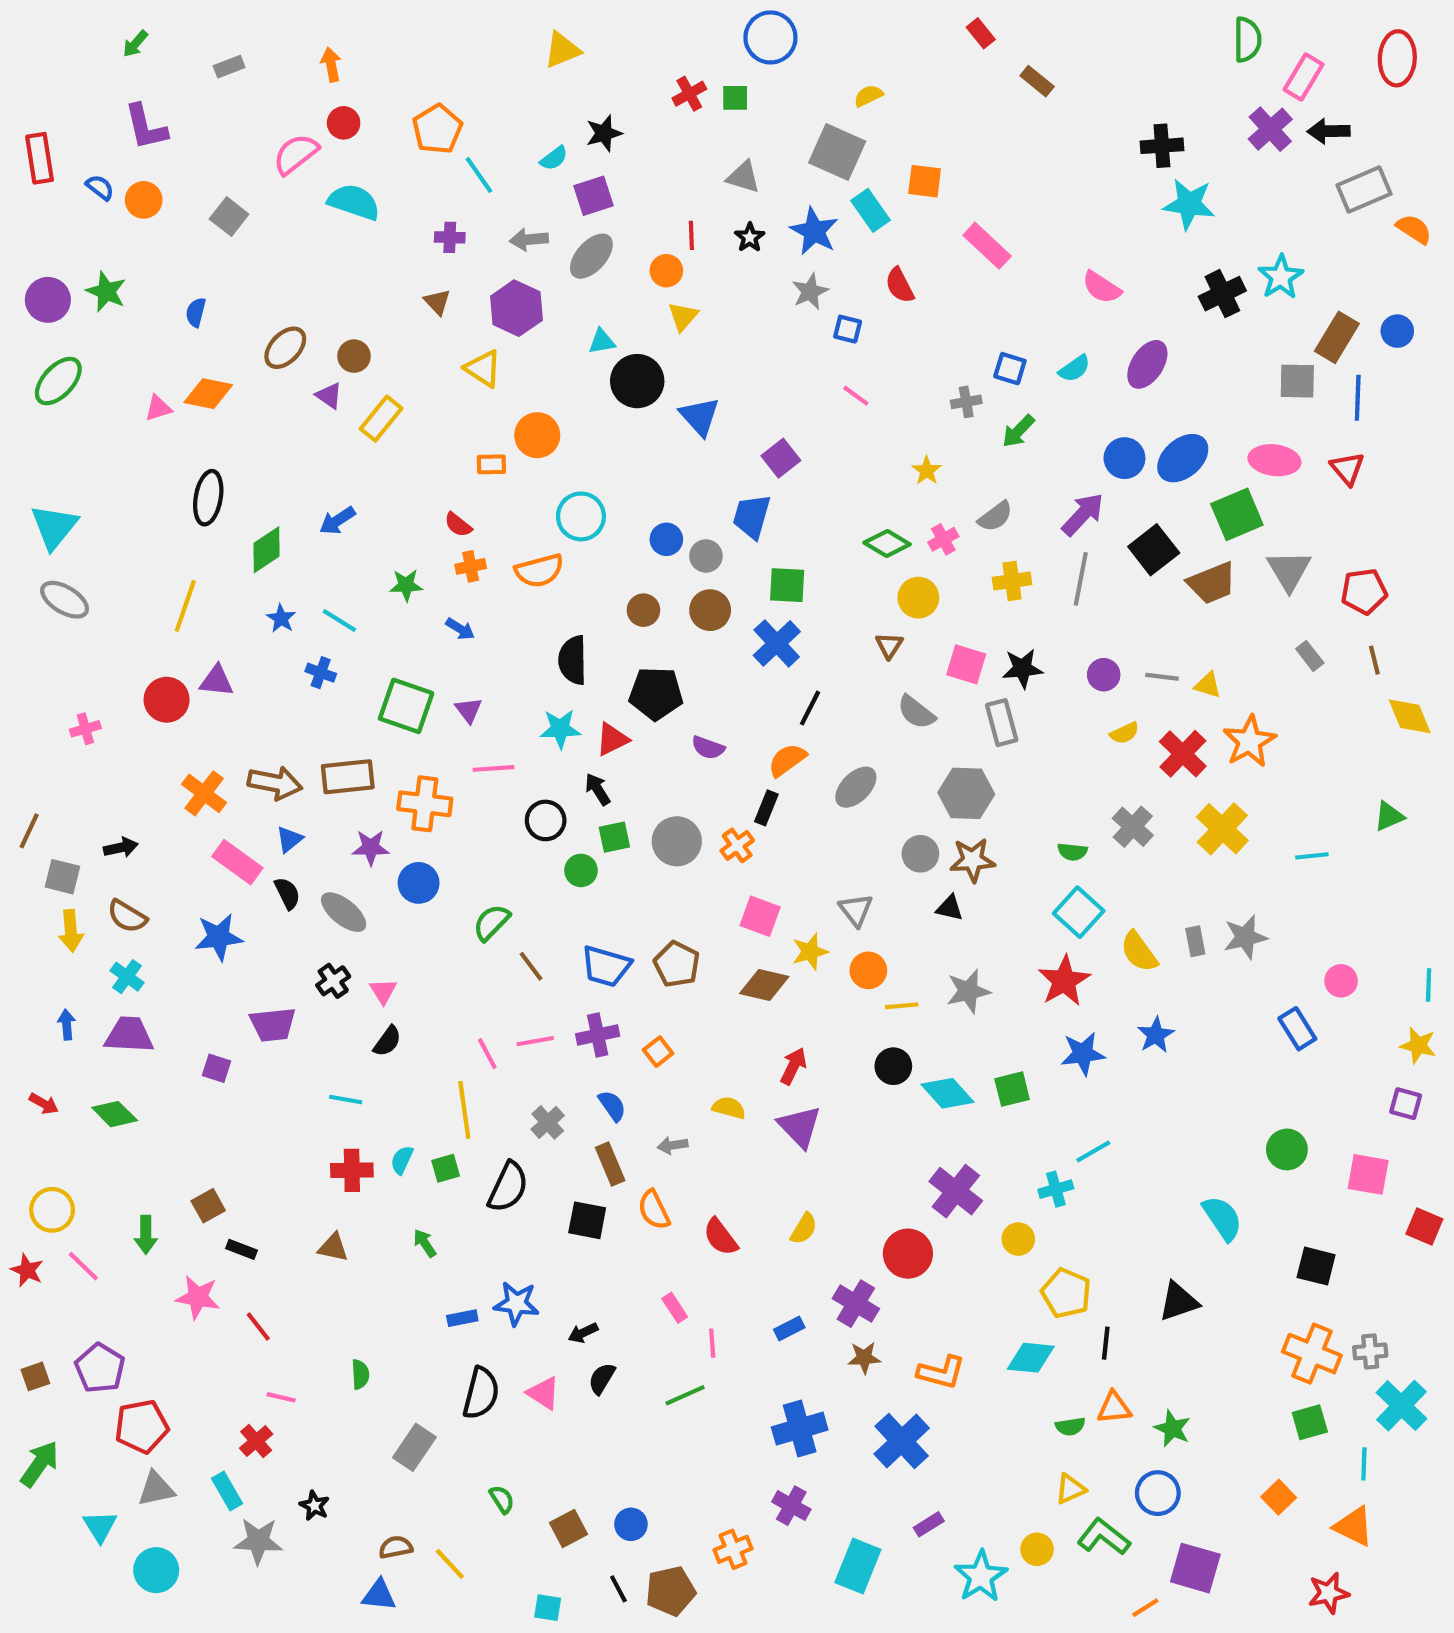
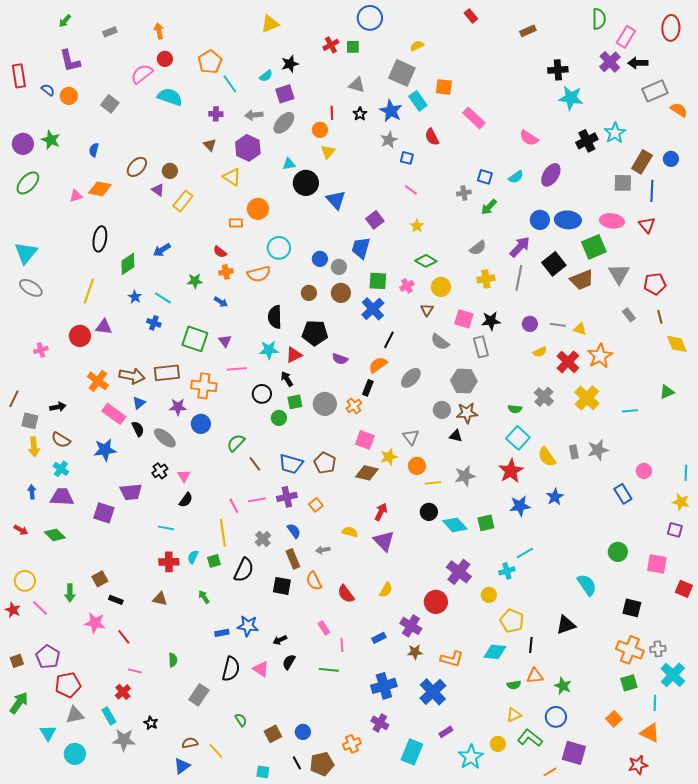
brown rectangle: (1037, 81) -> (528, 31), moved, turned -63
blue ellipse: (1183, 458) -> (568, 220), turned 45
yellow star: (927, 471) -> (417, 226), moved
pink cross: (943, 539) -> (407, 286), moved
purple square: (217, 1068) -> (104, 513), size x1.5
green line: (685, 1395) -> (329, 670), turned 30
blue triangle: (379, 1595) -> (182, 766), turned -42

